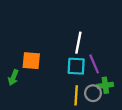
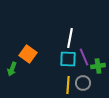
orange square: (31, 61) -> (28, 54), turned 30
green cross: (105, 85) -> (98, 66), moved

